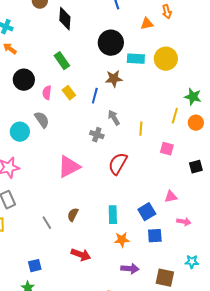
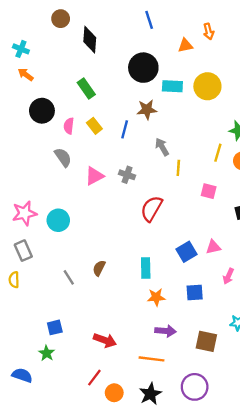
gray arrow: (114, 118) -> (162, 147), moved
cyan circle: (20, 132) -> (58, 220), moved
pink triangle: (69, 167) -> (94, 176), moved, size x0.7
blue square: (147, 212) -> (186, 252), moved
pink arrow: (184, 222) -> (228, 276), turned 104
red arrow: (81, 255) -> (105, 340), moved

